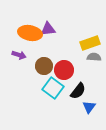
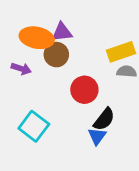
brown circle: (44, 66) -> (56, 55), moved
cyan square: (53, 88) -> (34, 126), moved
blue triangle: (89, 107) -> (97, 136), moved

